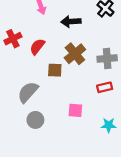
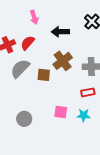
red semicircle: (37, 47) -> (28, 43), moved
gray semicircle: (28, 92) -> (20, 69), moved
cyan star: (109, 125) -> (84, 115), moved

